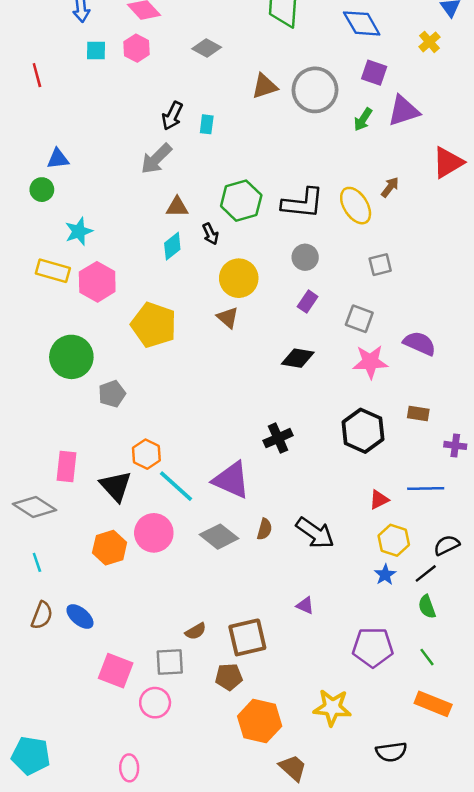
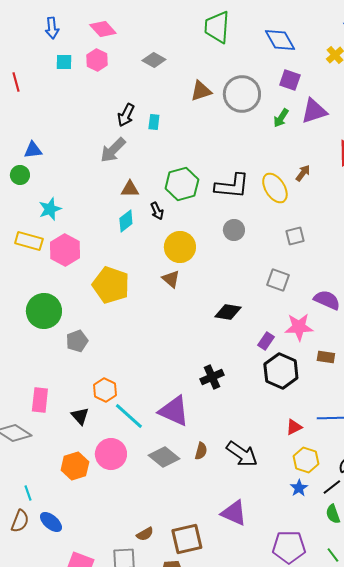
purple rectangle: (308, 302) -> (266, 341), moved
pink star: (370, 362) -> (299, 327), moved
black triangle: (116, 486) -> (80, 416), size x0.7
cyan line: (37, 562) -> (28, 493), moved
purple triangle: (305, 605) -> (234, 513), size x1.8

